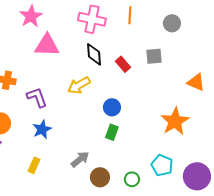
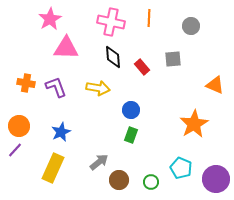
yellow arrow: (79, 85) -> (98, 88), turned -140
purple L-shape: (37, 97) -> (56, 87), moved
yellow rectangle: (34, 165) -> (53, 168), size x1.8

